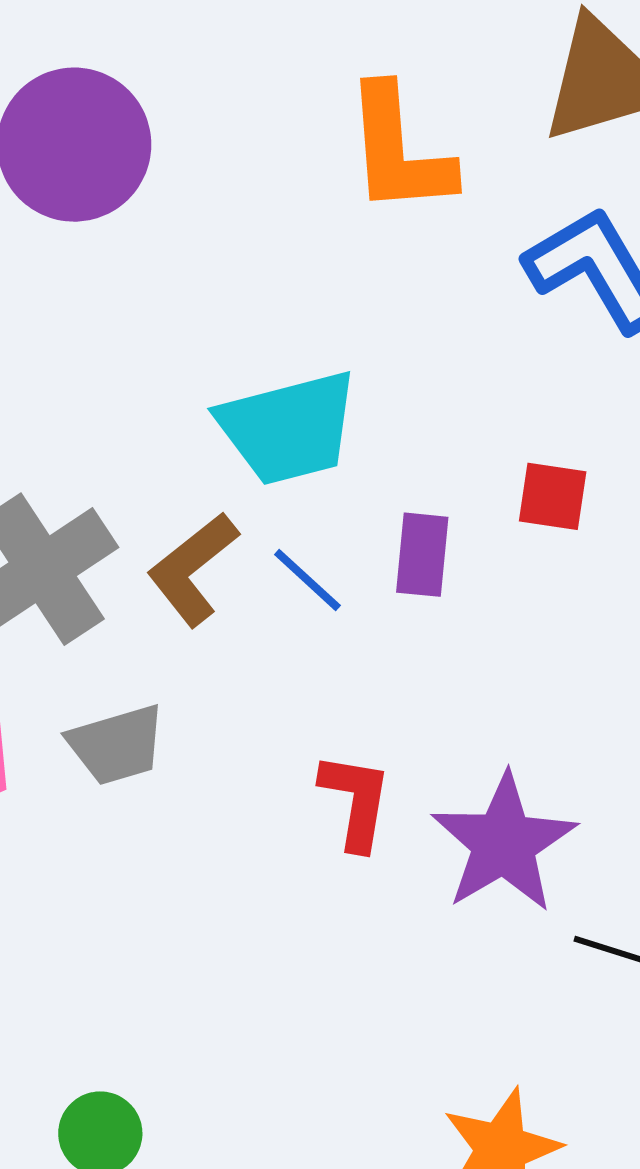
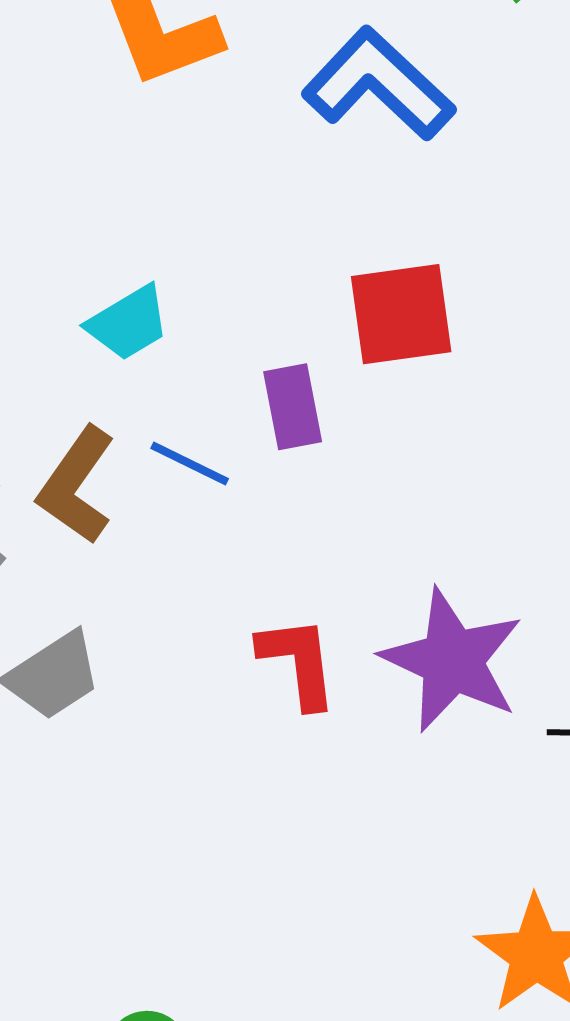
cyan trapezoid: (288, 428) -> (128, 323), size x0.6
red square: (553, 496) -> (401, 314), size x1.5

